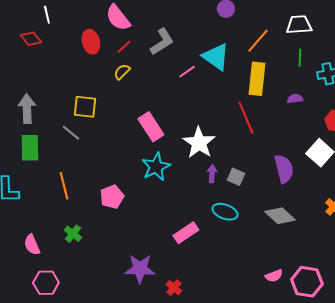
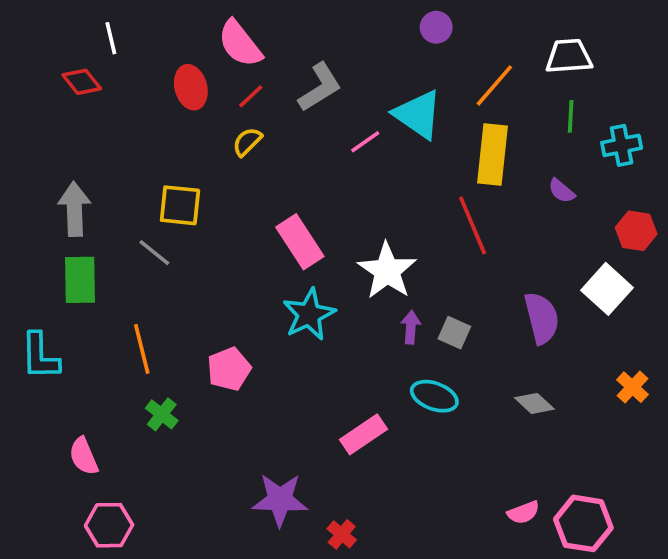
purple semicircle: (295, 99) -> (562, 191), turned -133
gray diamond: (280, 216) -> (534, 403), size x0.7
green cross: (73, 234) -> (162, 414), moved

